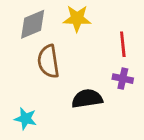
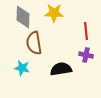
gray diamond: (33, 24) -> (23, 17), turned -65
cyan star: (26, 119) -> (22, 68), moved

